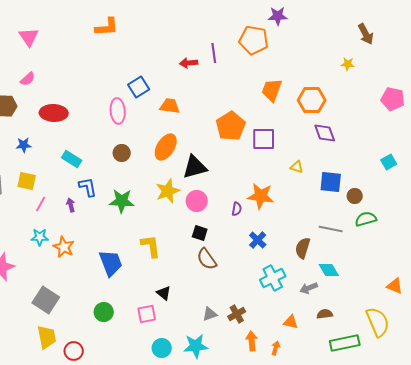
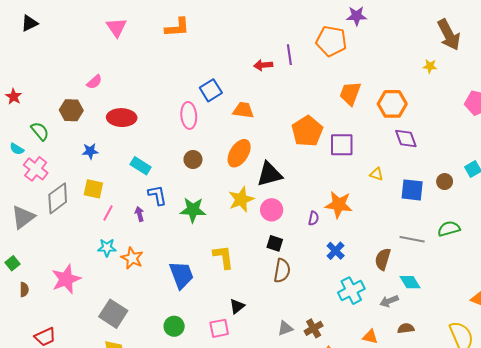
brown arrow: (366, 34) -> (449, 35), size x1.4
pink triangle: (29, 37) -> (116, 27), moved
brown circle: (355, 196) -> (445, 182), moved
brown semicircle: (207, 259) -> (282, 271), turned -135
black triangle: (164, 293) -> (237, 306), turned 42

